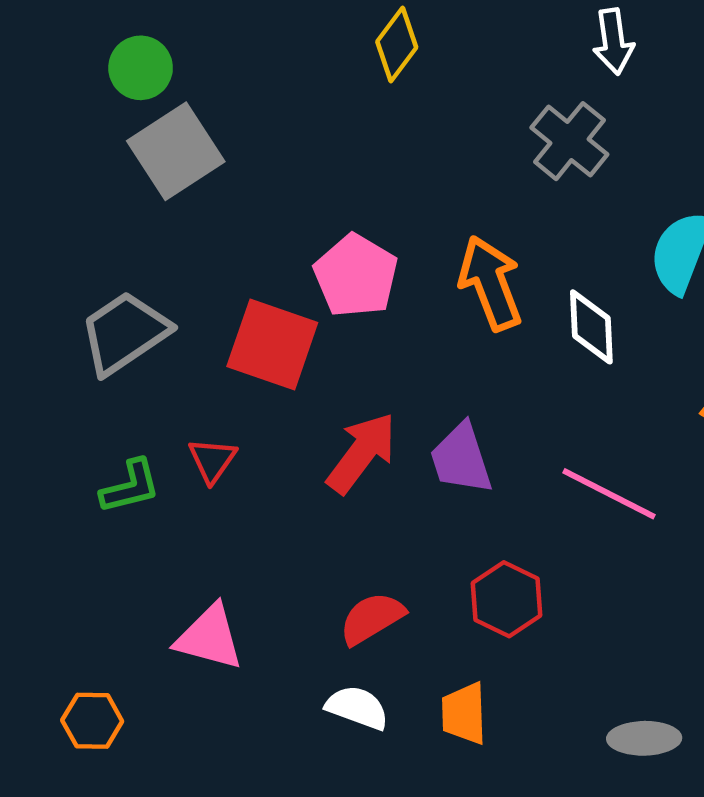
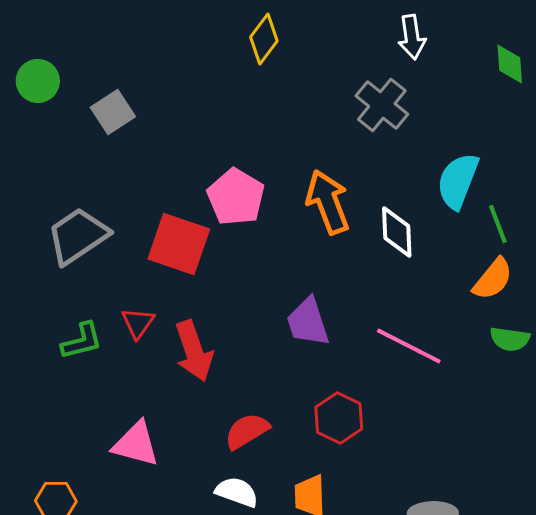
green circle: (141, 68) -> (38, 81), moved
gray square: (176, 151) -> (113, 112), size x0.7
red arrow: (362, 453) -> (194, 351), moved, turned 124

